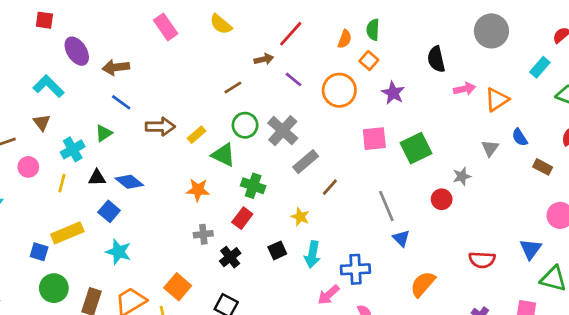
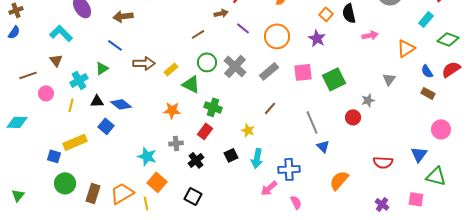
orange square: (369, 61) -> (326, 14), moved
brown arrow: (116, 67) -> (123, 16), moved
orange triangle: (497, 100) -> (406, 48), moved
blue semicircle: (520, 137) -> (427, 71), moved
gray rectangle: (306, 162) -> (269, 71), moved
cyan star: (118, 252) -> (147, 156), moved

